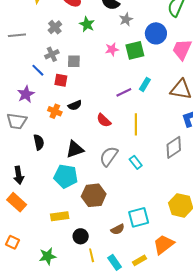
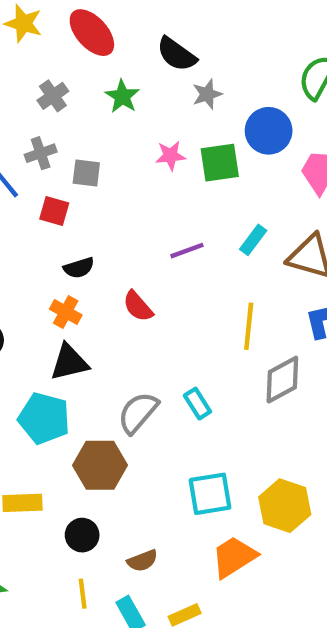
cyan rectangle: (145, 84) -> (253, 240), moved
orange cross: (55, 111) -> (66, 312), moved
yellow line: (136, 124) -> (249, 326), moved
gray semicircle: (109, 156) -> (138, 413), moved
cyan square: (139, 217) -> (210, 494), moved
brown semicircle: (118, 229) -> (142, 561), moved
black circle: (81, 236) -> (82, 535), moved
orange trapezoid: (164, 244) -> (234, 557), moved

